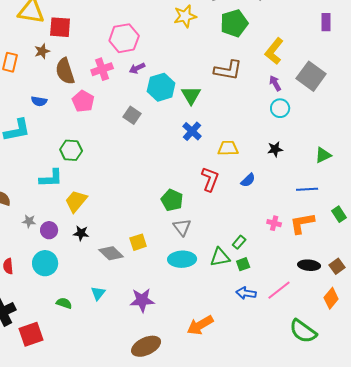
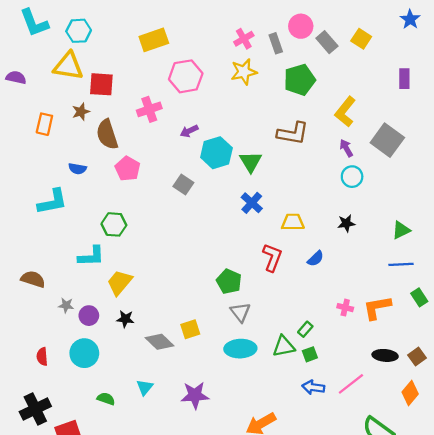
pink hexagon: (124, 38) -> (186, 76), moved
pink cross: (102, 69) -> (149, 109), moved
blue line: (307, 189) -> (401, 264), moved

